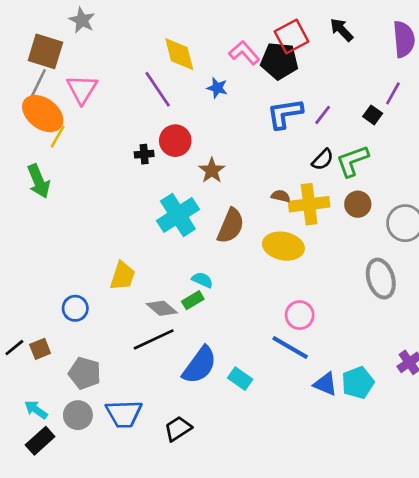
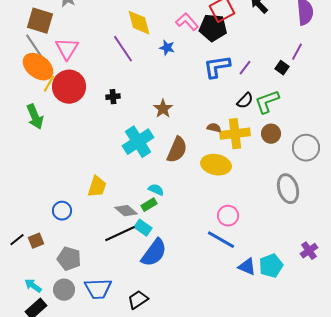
gray line: (37, 85) -> (34, 46), turned -60
red circle: (175, 141) -> (69, 87), moved, size x1.4
cyan rectangle: (240, 379) -> (143, 228), moved

